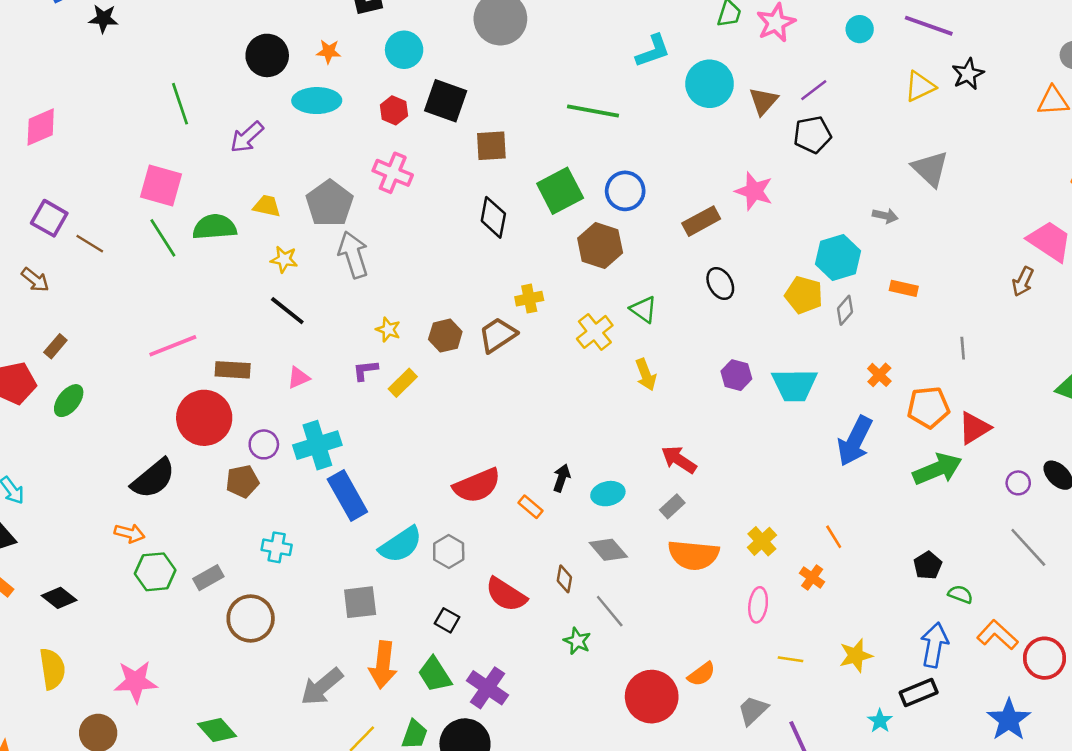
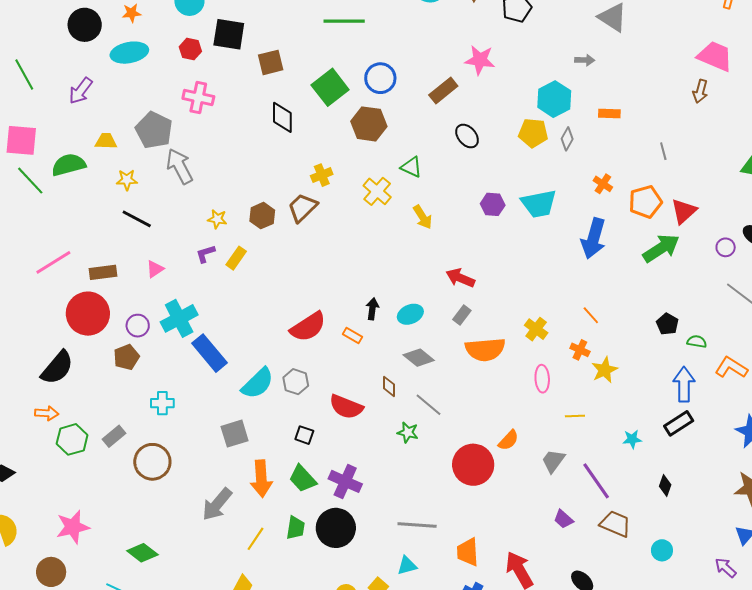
yellow star: (856, 655) -> (605, 370), moved
cyan star: (880, 721) -> (632, 439), moved, turned -30

